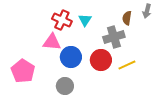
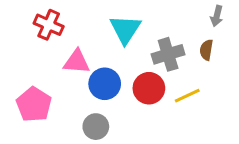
brown semicircle: (127, 18) -> (206, 50), moved
red cross: (62, 20) -> (49, 25), moved
cyan triangle: (85, 20) -> (125, 29), size x1.6

